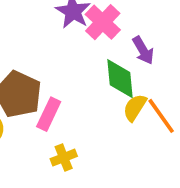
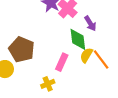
pink rectangle: (49, 114) -> (62, 62), moved

